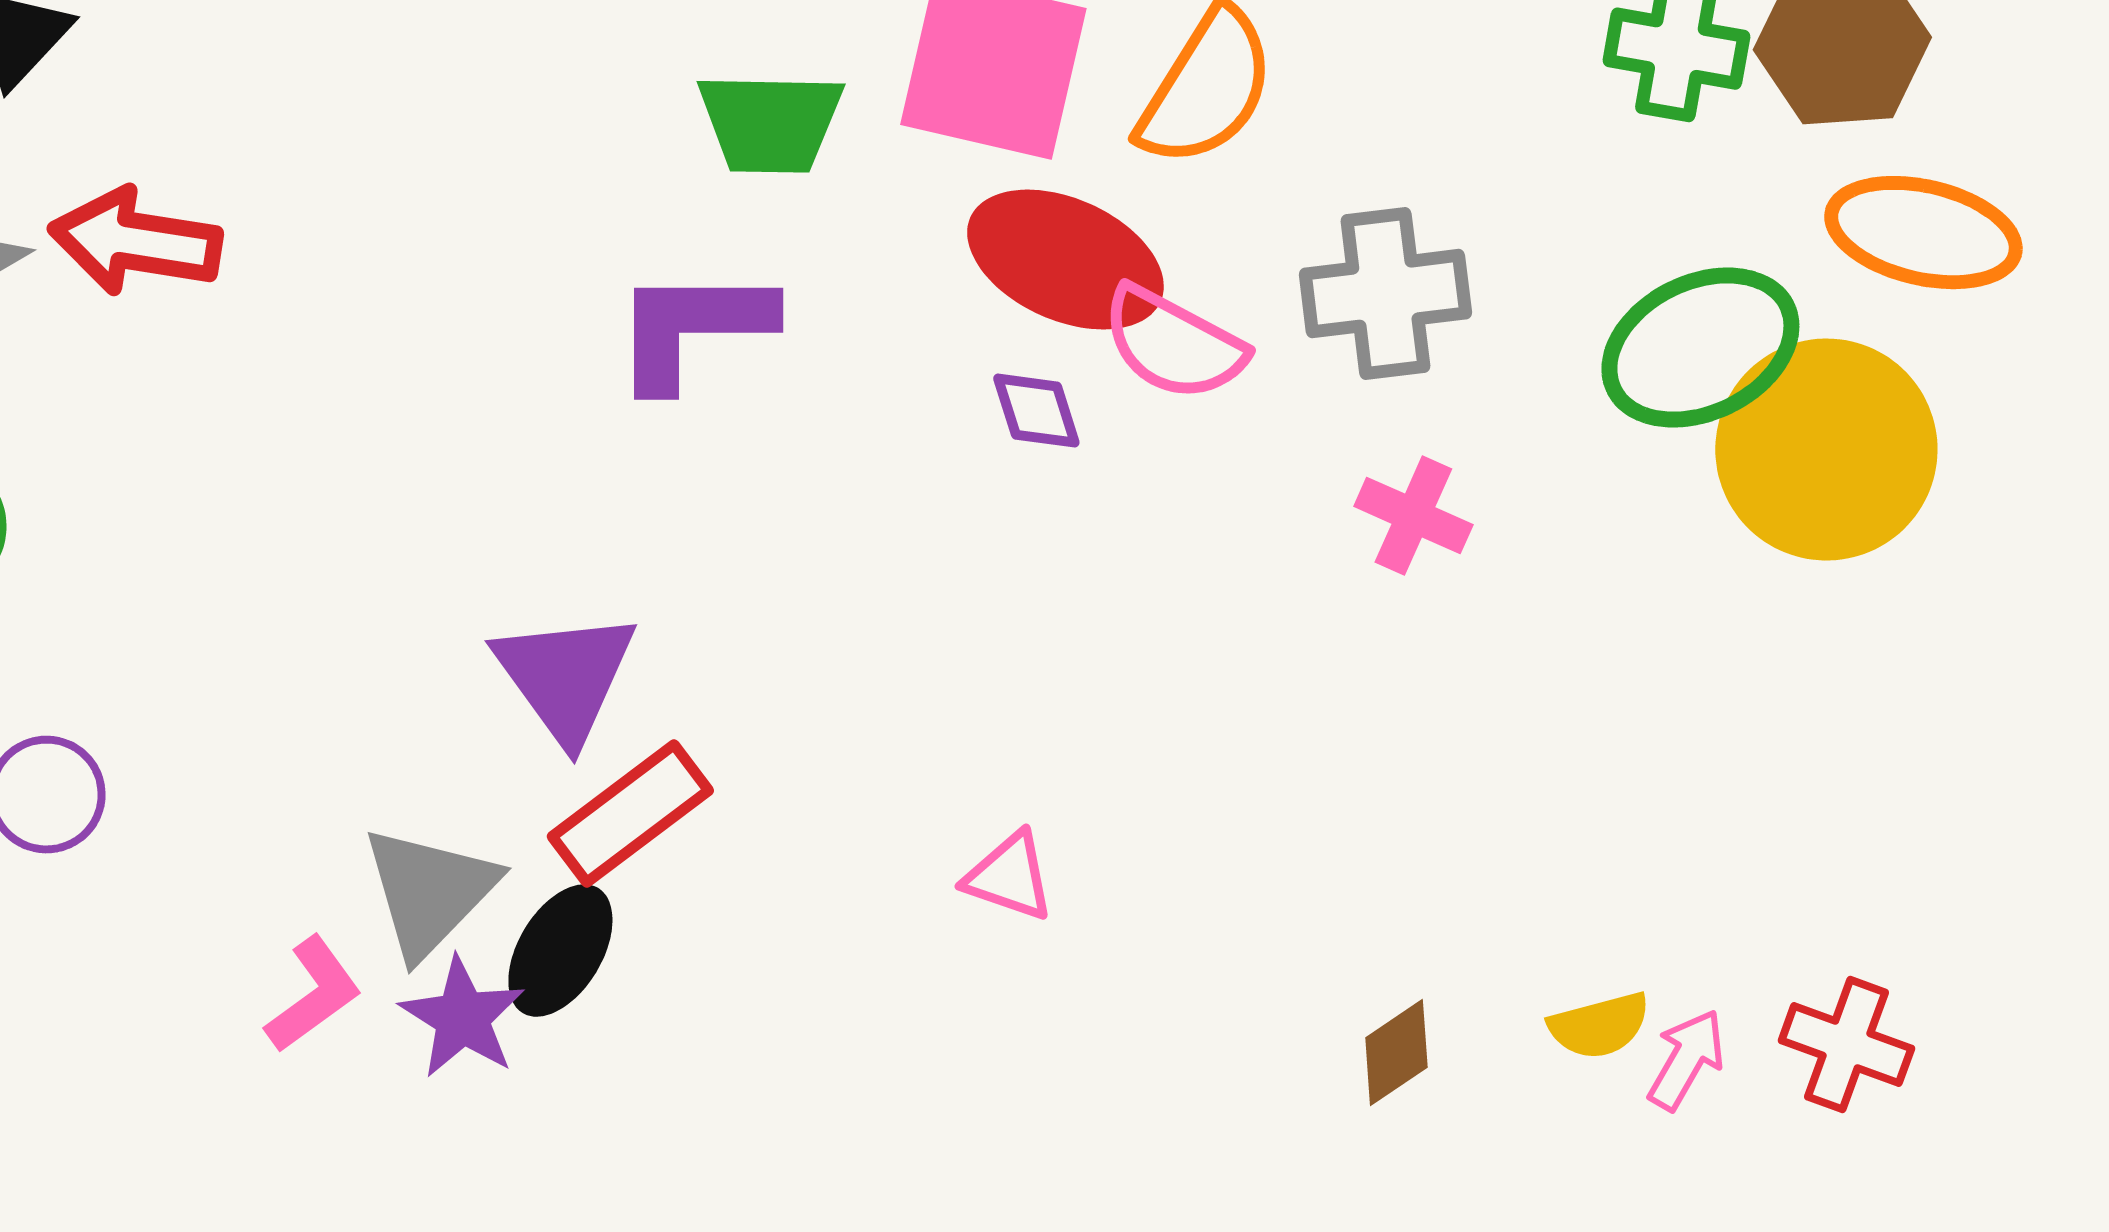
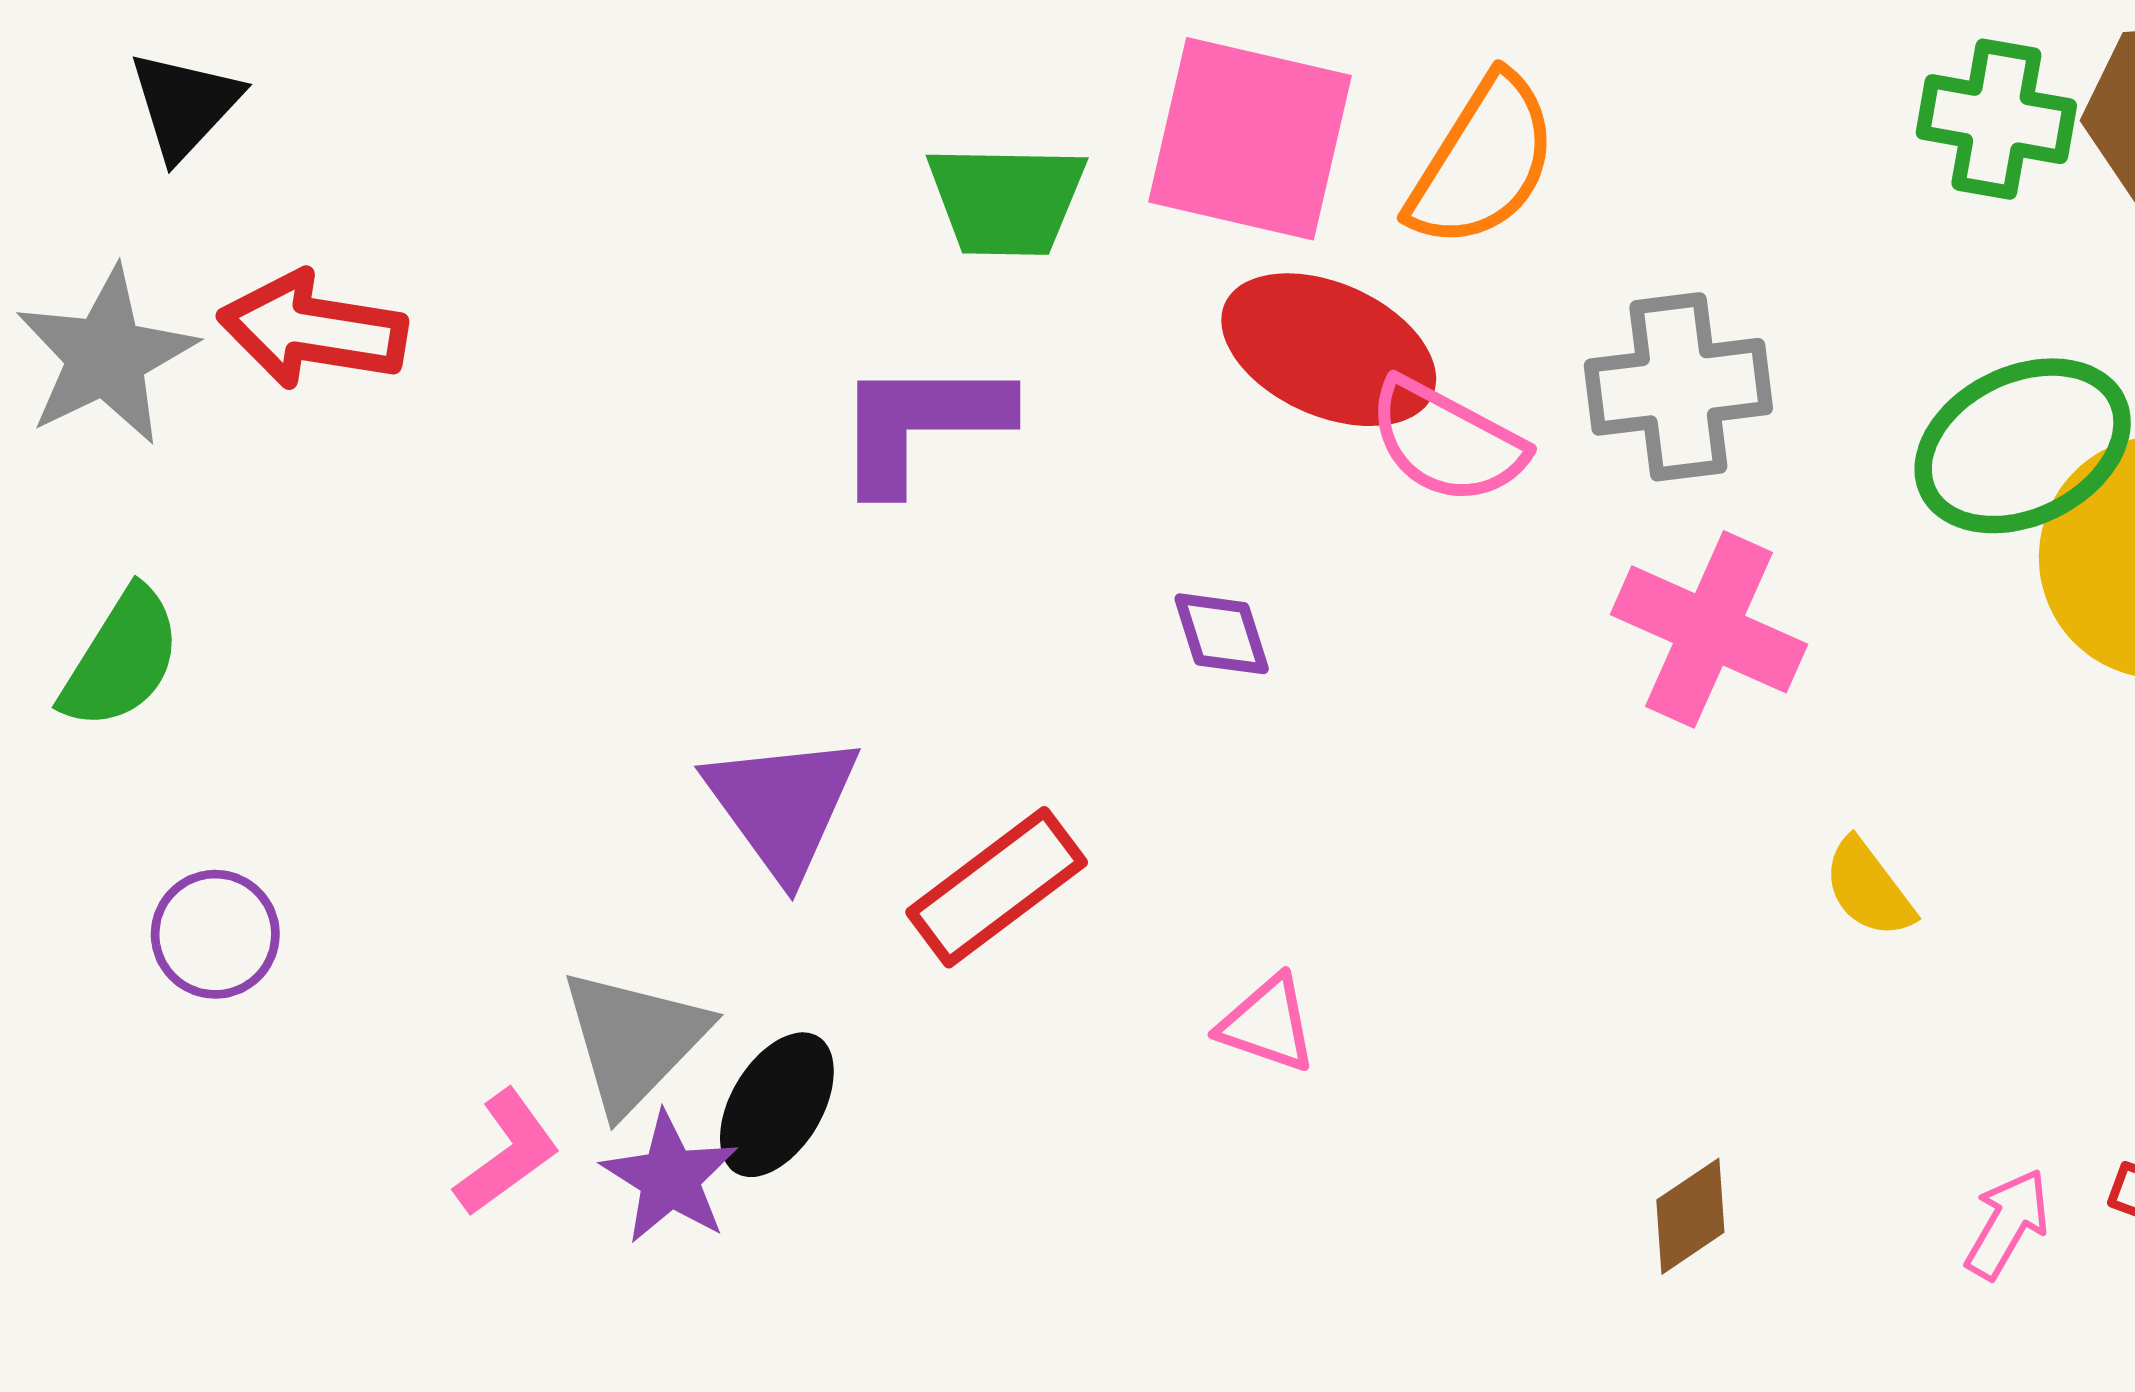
purple diamond: (1036, 411) -> (1222, 634), moved
pink cross: (1413, 516) -> (1709, 629), size x1.5
red rectangle: (630, 814) -> (997, 887), moved
yellow semicircle: (1599, 1026) -> (1869, 888), moved, turned 68

